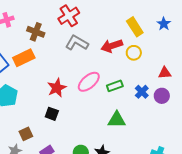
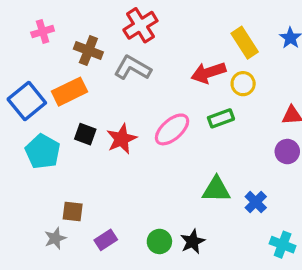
gray L-shape: (77, 43) -> (133, 68), moved
green rectangle: (115, 86) -> (221, 118), moved
blue cross: (142, 92) -> (256, 202), moved
black square: (52, 114) -> (85, 134), moved
brown square: (26, 134) -> (73, 212), turned 32

